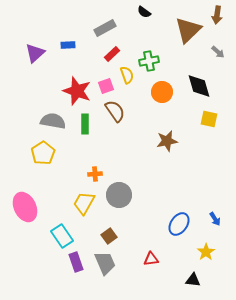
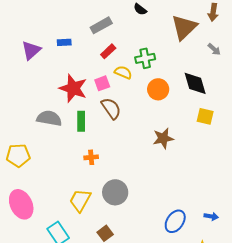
yellow semicircle: (127, 75) -> (123, 72), turned -48
yellow pentagon: (43, 153) -> (18, 155), moved, turned 30
orange cross: (95, 174) -> (91, 157), moved
blue arrow: (215, 219) -> (211, 216), turned -48

